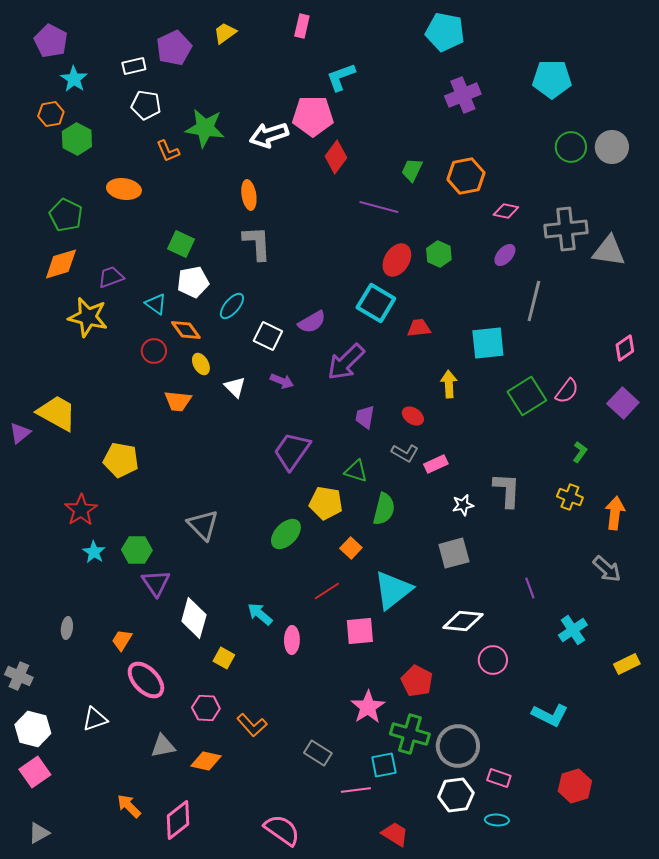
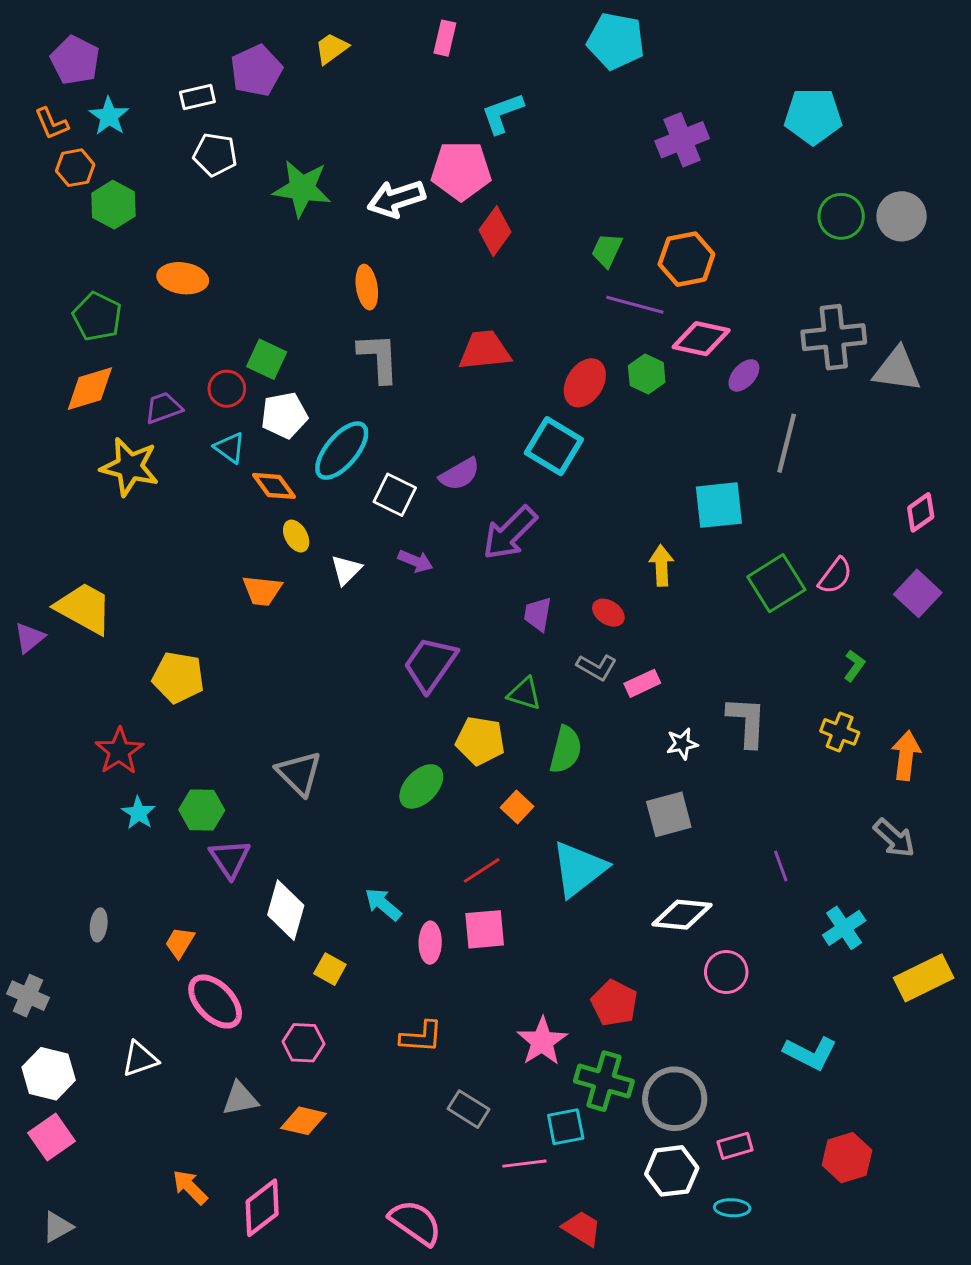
cyan pentagon: (445, 32) -> (616, 41), moved
orange L-shape: (168, 151) -> (52, 124), moved
purple line: (379, 207) -> (635, 305), moved
pink diamond: (506, 211) -> (701, 339), moved, size x1.5
cyan ellipse: (232, 306) -> (342, 451), size x1.5
red trapezoid: (419, 328) -> (485, 350), moved, size x1.5
red circle: (154, 351) -> (227, 389), moved
white triangle: (235, 387) -> (346, 570), turned 30
pink square: (360, 631) -> (485, 929), moved
yellow rectangle: (627, 664) -> (924, 978), size x1.5
orange L-shape: (252, 725) -> (421, 1037), moved, turned -44
pink rectangle: (499, 778) -> (735, 1146), turned -35

